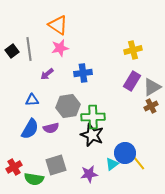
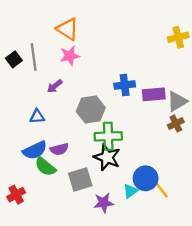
yellow cross: (133, 50) -> (178, 37), moved
blue cross: (83, 73) -> (125, 85), moved
purple rectangle: (132, 81) -> (154, 94), turned 54
gray hexagon: (68, 106) -> (91, 110), moved
blue semicircle: (30, 129) -> (35, 150), turned 35
gray square: (56, 165) -> (80, 179), moved
green semicircle: (34, 179) -> (45, 167), moved, turned 30

